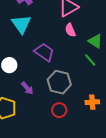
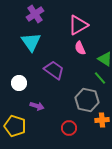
gray hexagon: (59, 82) -> (87, 100), moved
purple arrow: (27, 88) -> (37, 106), turned -32

